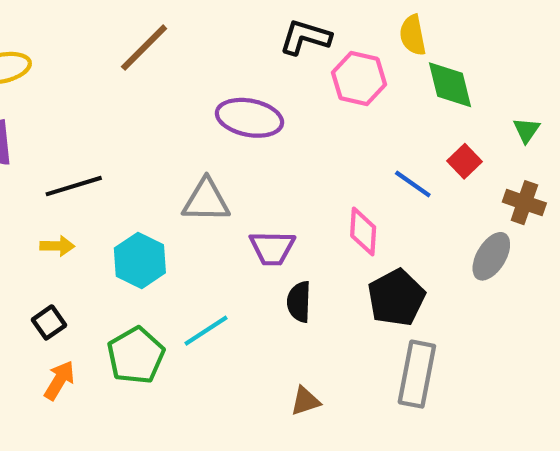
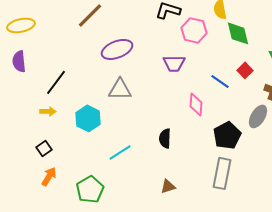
purple ellipse: (249, 118) -> (117, 49), moved, turned -32
black line: (74, 186) -> (56, 82), turned -36
purple trapezoid: (272, 248) -> (174, 63), moved
black pentagon: (396, 298) -> (227, 135), moved
green pentagon: (136, 356) -> (90, 189), moved

